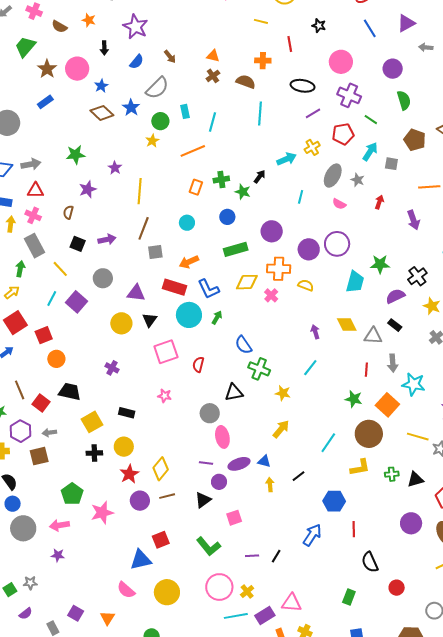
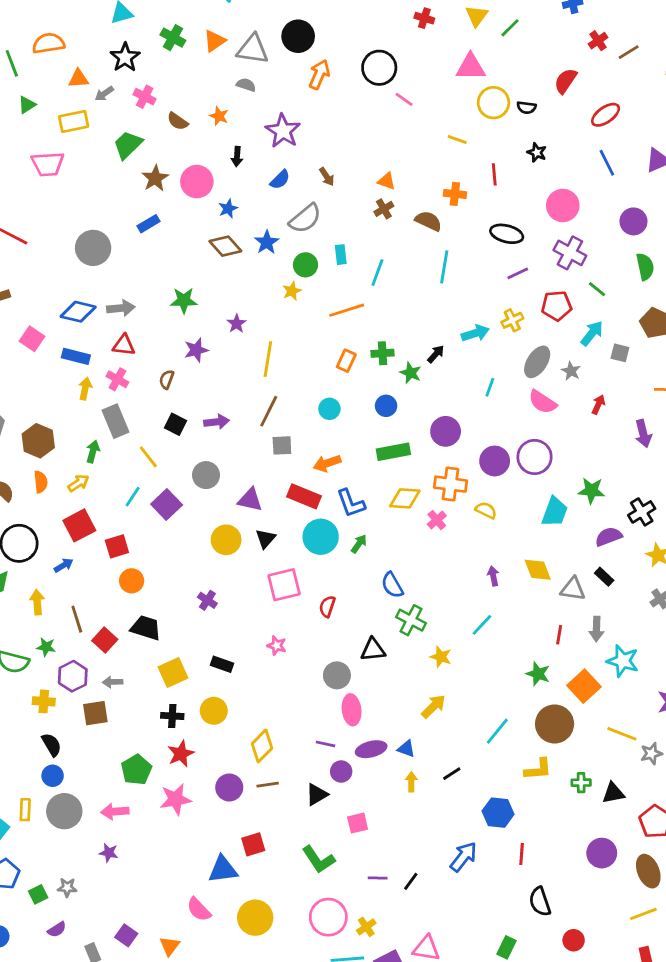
pink semicircle: (339, 204) -> (543, 402), size x1.5
red star: (129, 474) -> (181, 754), moved

